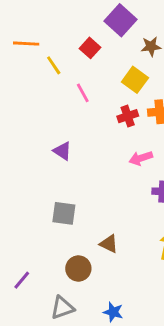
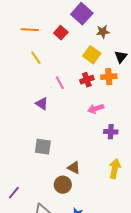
orange line: (26, 44) -> (30, 30), moved
yellow line: (54, 65) -> (36, 58), moved
pink line: (83, 93) -> (60, 83), moved
brown circle: (78, 268) -> (63, 185), moved

